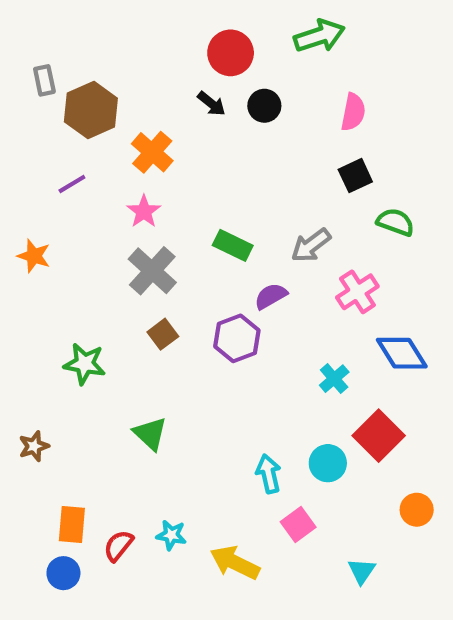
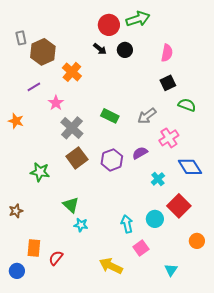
green arrow: (319, 36) -> (138, 19), moved
pink star: (144, 211) -> (56, 103), moved
purple semicircle: (271, 296) -> (140, 153), moved
brown square: (163, 334) -> (77, 158), size x1.5
cyan star: (171, 535) -> (81, 225), moved
blue circle: (63, 573) -> (17, 271), moved

